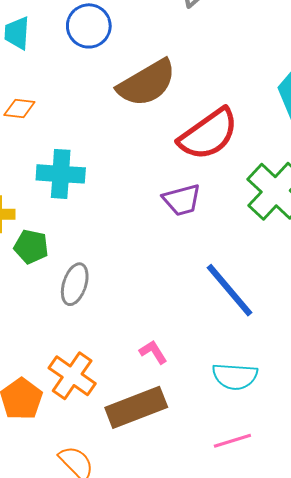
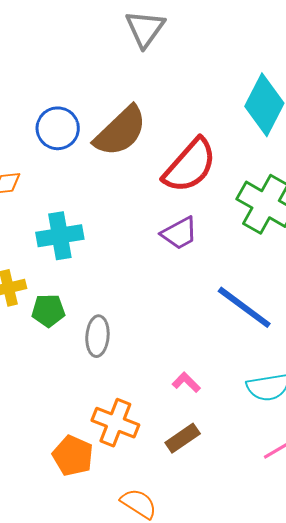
blue circle: (89, 26) -> (58, 128), moved
brown rectangle: (136, 407) -> (183, 438), size x0.6

